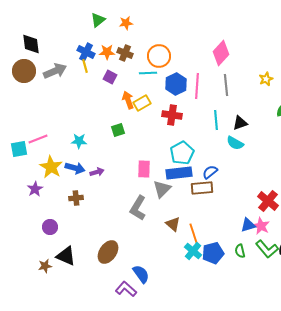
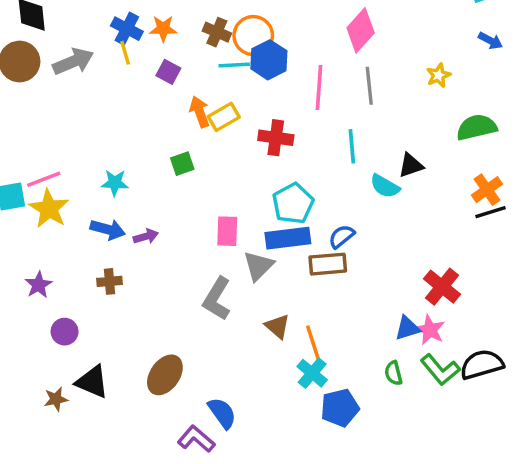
brown cross: (125, 53) -> (217, 32), moved
blue hexagon: (176, 84) -> (269, 60), moved
black triangle: (240, 123) -> (411, 165), moved
yellow star: (51, 167) -> (49, 209), moved
purple star: (35, 189) -> (39, 285), moved
blue pentagon: (213, 253) -> (340, 408), moved

